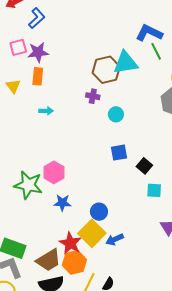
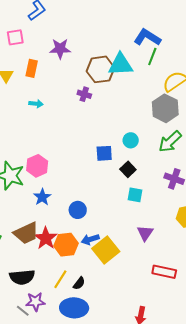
green line: (156, 51) -> (152, 56), turned 42
purple star: (38, 52) -> (60, 49), moved
cyan circle: (116, 114) -> (131, 140), moved
blue star: (62, 203) -> (42, 197), turned 30
yellow square: (92, 233) -> (106, 250), moved
brown trapezoid: (48, 260) -> (26, 233), moved
orange hexagon: (74, 262) -> (66, 245), moved

